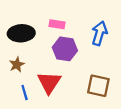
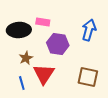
pink rectangle: (57, 24) -> (43, 22), moved
brown star: (17, 65) -> (26, 58), moved

